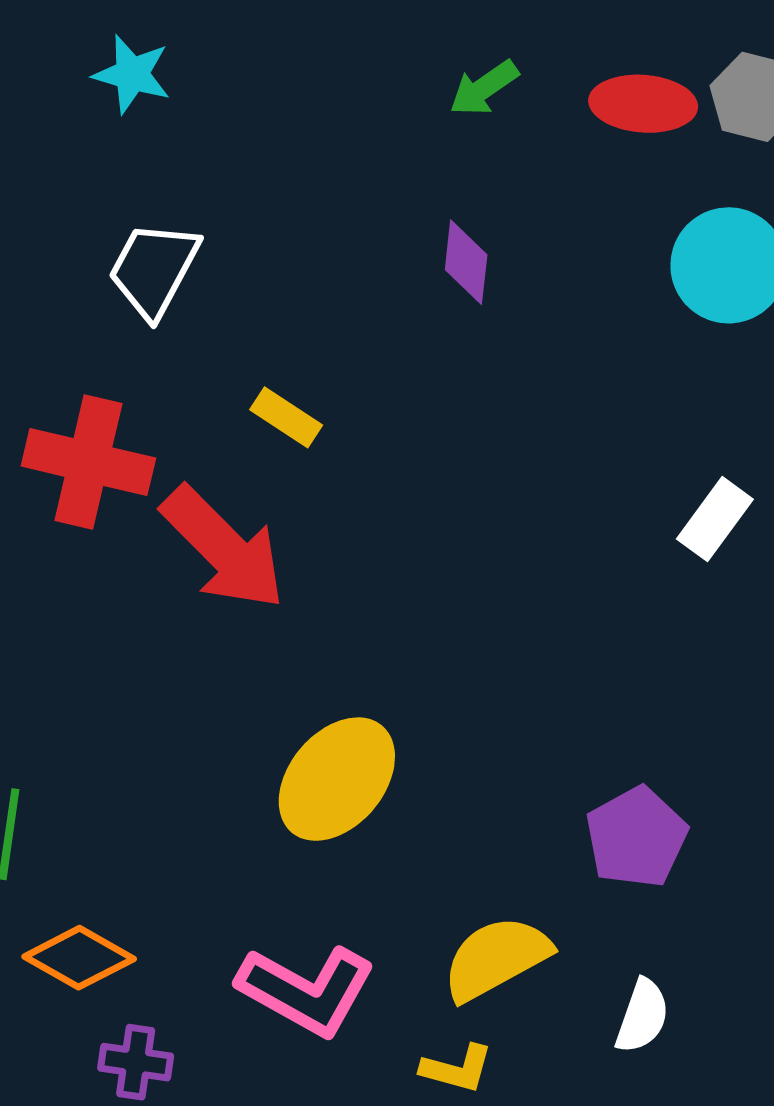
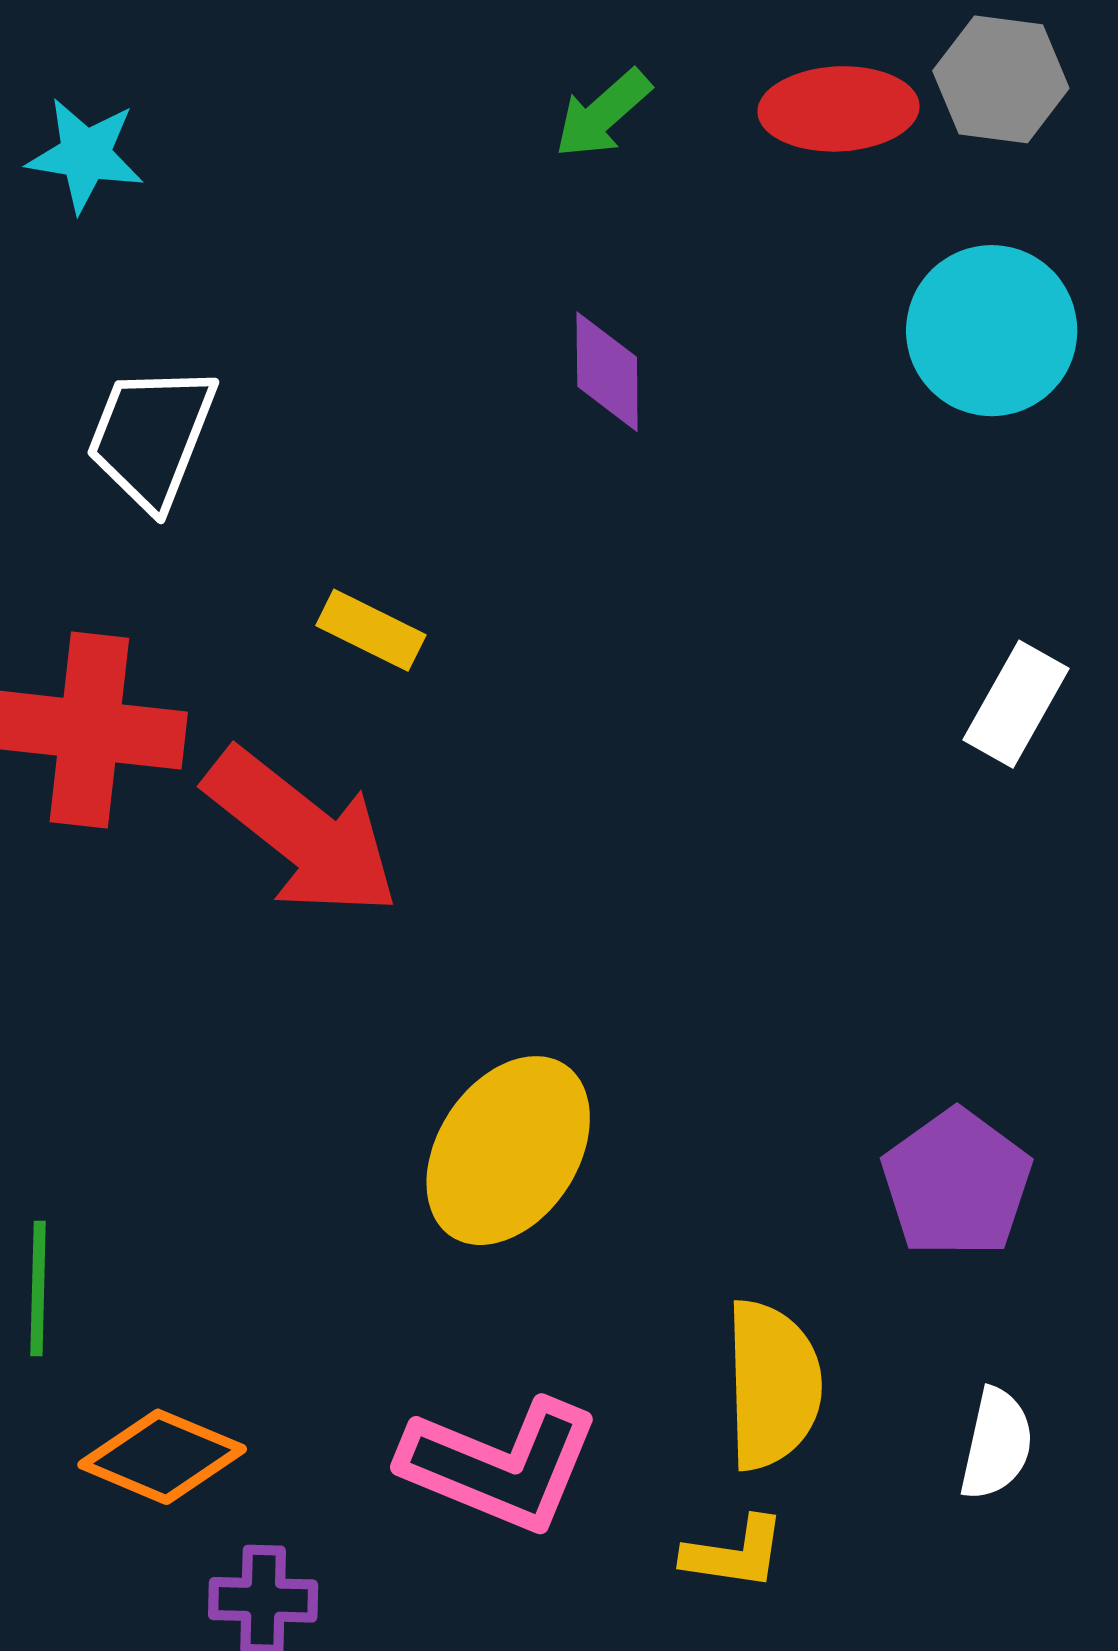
yellow semicircle: (496, 958) -> (773, 1385), turned 124

